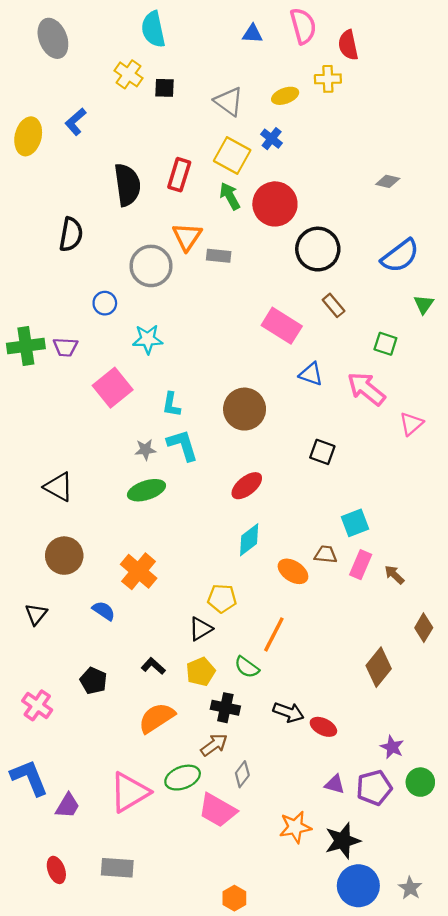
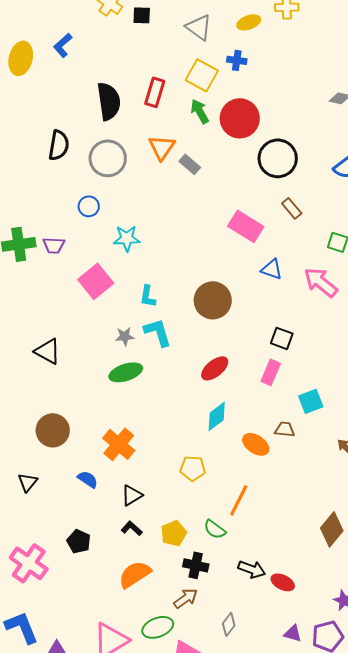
blue cross: (272, 139) -> (237, 60), turned -30
gray rectangle: (219, 256) -> (190, 164), turned 35
gray circle: (151, 266) -> (108, 158), moved
black triangle: (59, 487) -> (48, 351), moved
pink rectangle: (361, 565) -> (271, 372), moved
black triangle: (201, 629) -> (132, 495), moved
pink cross: (37, 705) -> (29, 563), size x1.4
gray diamond: (242, 774) -> (229, 624), moved

